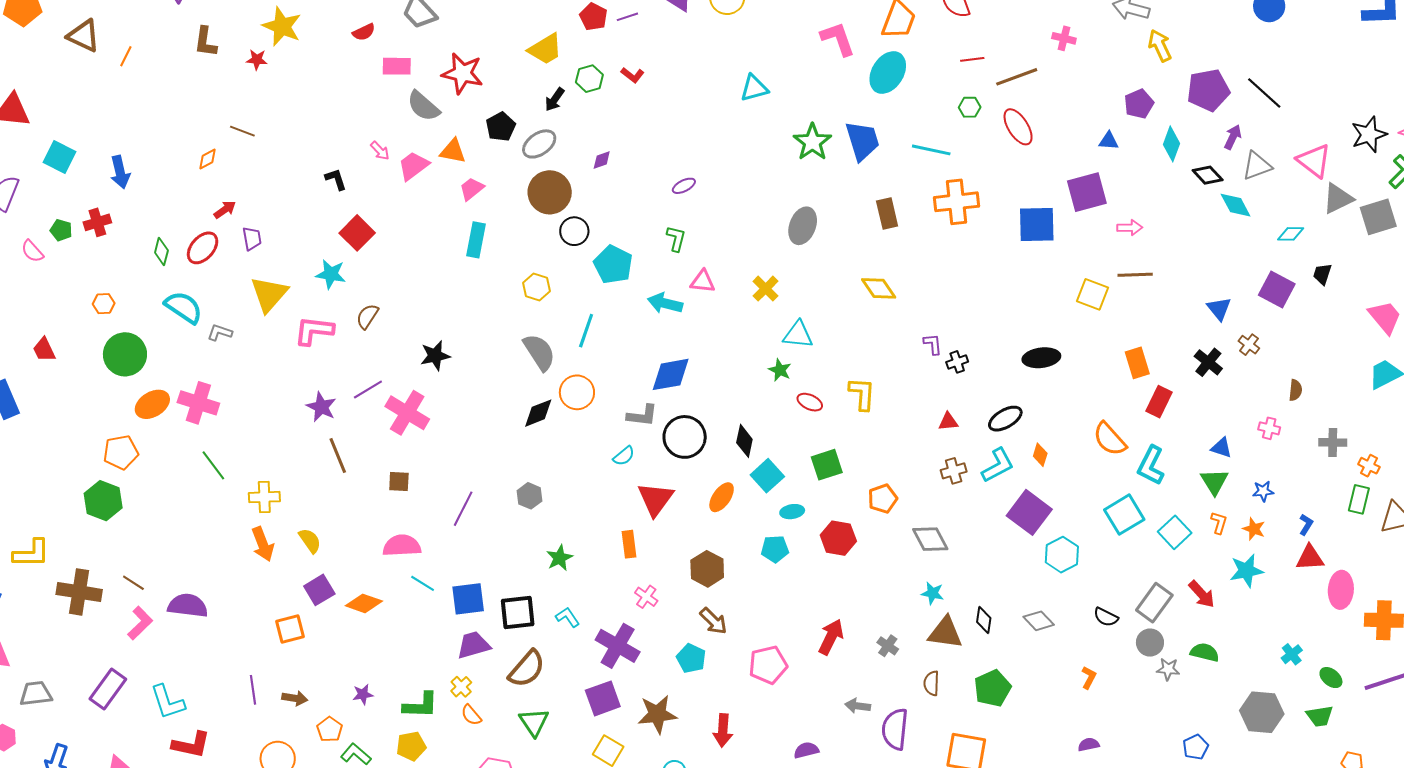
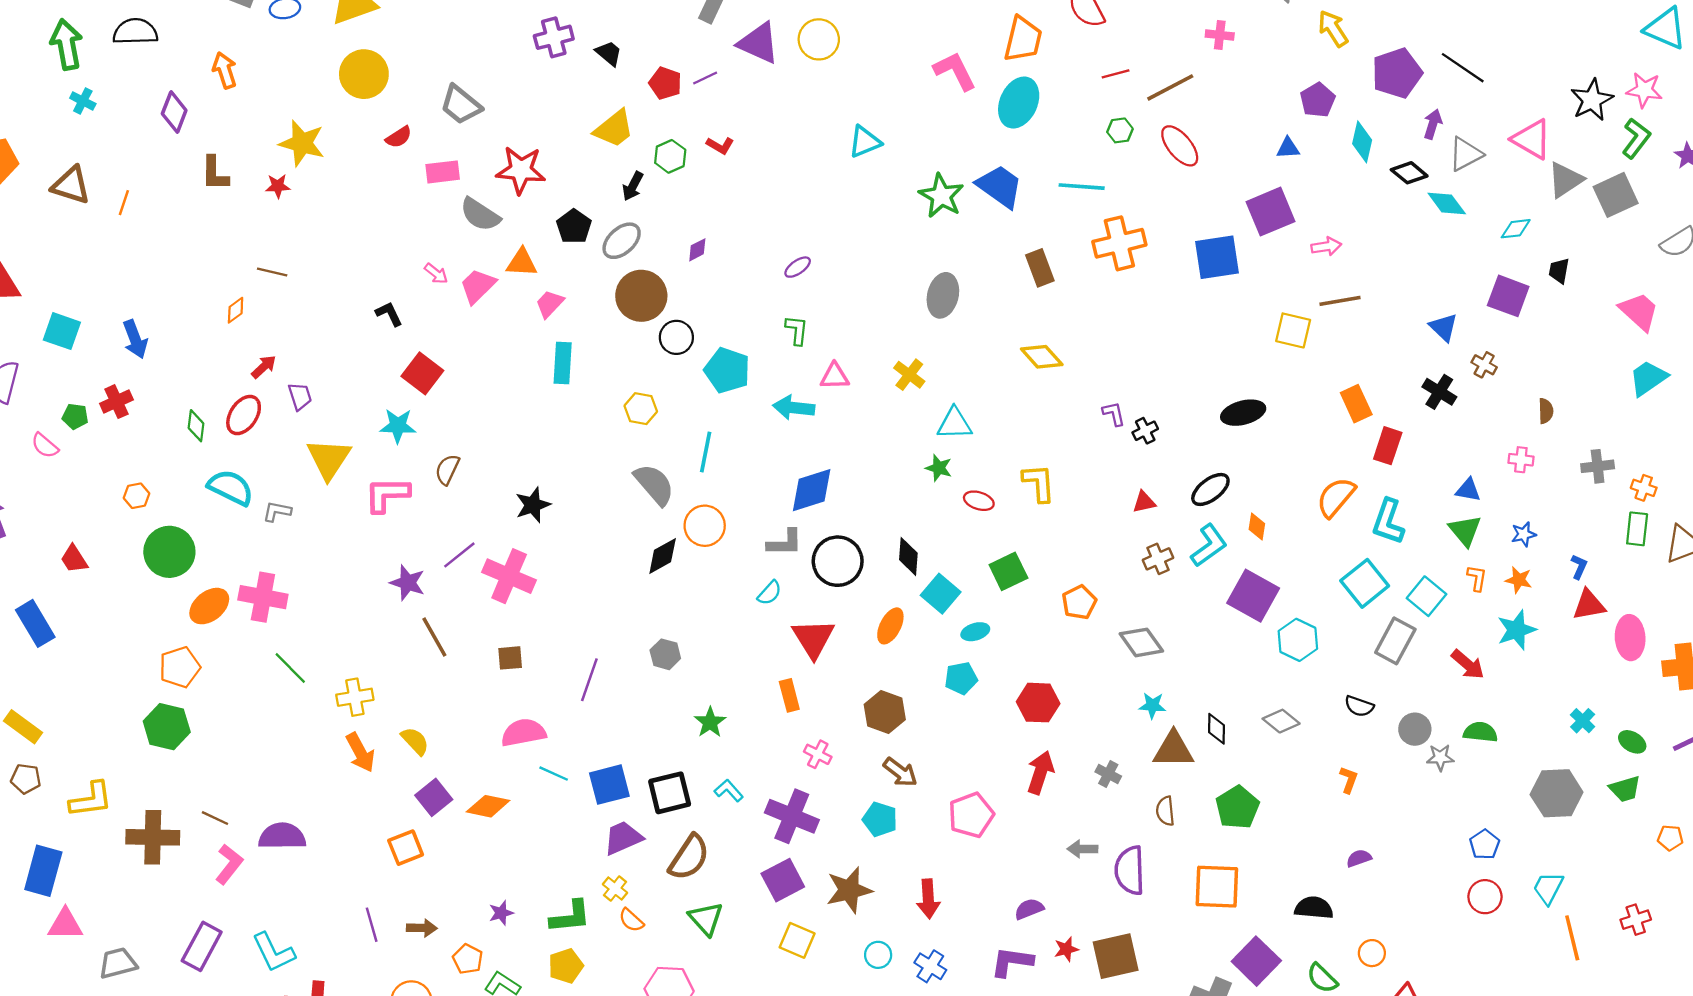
blue trapezoid: (862, 141) -> (1000, 186), turned -30
orange semicircle: (1110, 439) -> (1336, 497), turned 90
red hexagon: (838, 538) -> (1038, 703), moved
gray rectangle: (1154, 603) -> (1395, 641), moved

